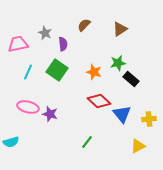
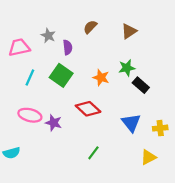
red diamond: (99, 101) -> (88, 109), moved

